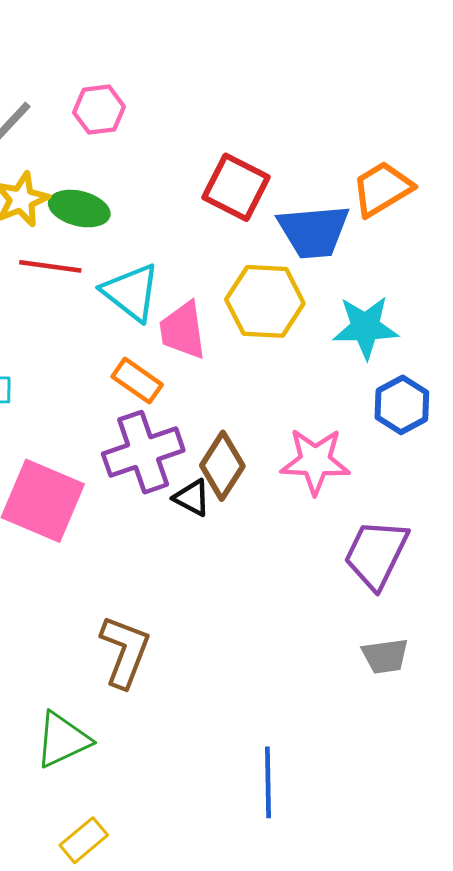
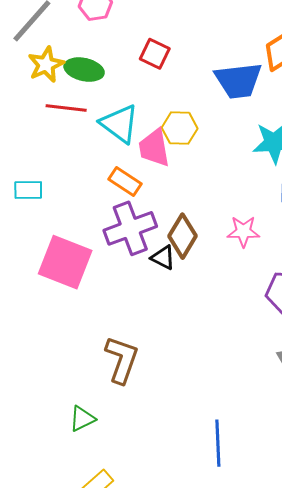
red square: (236, 187) -> (155, 54), moved, size x0.7
yellow hexagon: (265, 301) -> (180, 128), moved, size x0.7
pink star: (315, 461) -> (243, 231), size x0.7
green triangle: (62, 740) -> (82, 419), size x0.7

